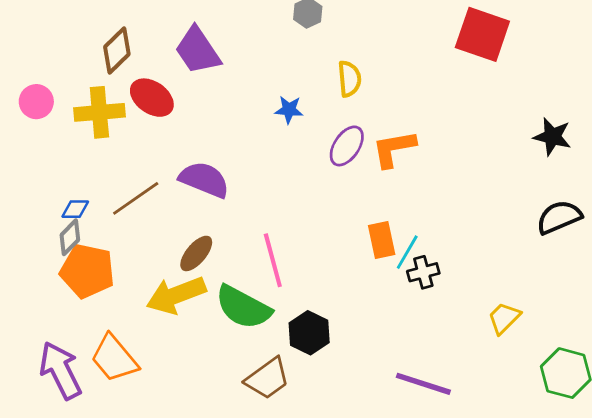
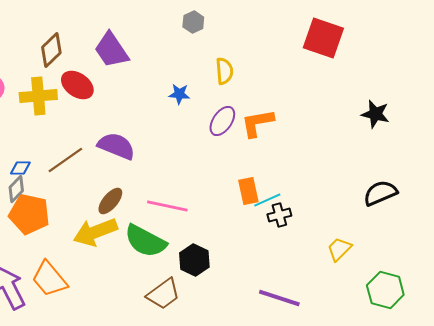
black semicircle: (559, 217) -> (380, 193), moved
cyan line: (407, 252) -> (267, 200), turned 36
pink line: (273, 260) -> (167, 206), turned -63

